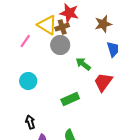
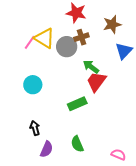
yellow triangle: (47, 25) -> (44, 38), moved
brown cross: (62, 27) -> (81, 37), moved
red trapezoid: (103, 82) -> (96, 82), moved

